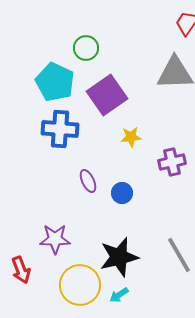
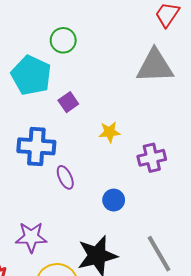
purple square: (107, 95) -> (68, 102), moved, size x0.5
blue cross: (60, 129) -> (36, 146), moved
blue circle: (122, 193) -> (114, 200), moved

